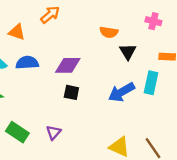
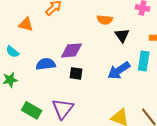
blue semicircle: (27, 63) -> (46, 64), moved
purple triangle: (54, 132) -> (63, 109), size x1.6

